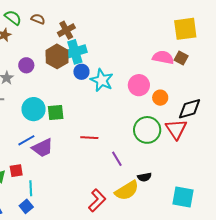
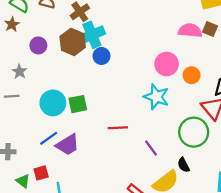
purple circle: (26, 65) -> (38, 45), moved
cyan star: (102, 80) -> (156, 97), moved
green circle: (147, 130) -> (194, 132), moved
black semicircle: (144, 177) -> (184, 165), turned 80

